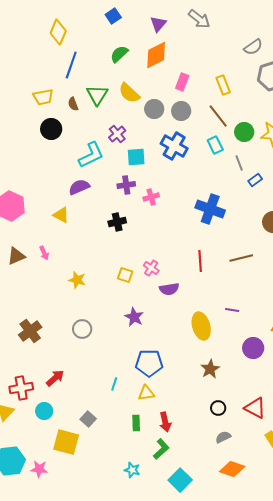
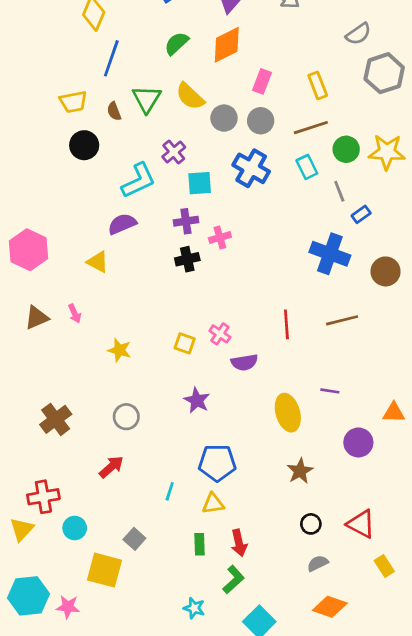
brown line: (218, 116) -> (311, 128), turned -70
blue cross: (210, 209) -> (330, 254), moved
black cross: (117, 222) -> (187, 259), moved
red arrow: (55, 378) -> (111, 467), moved

